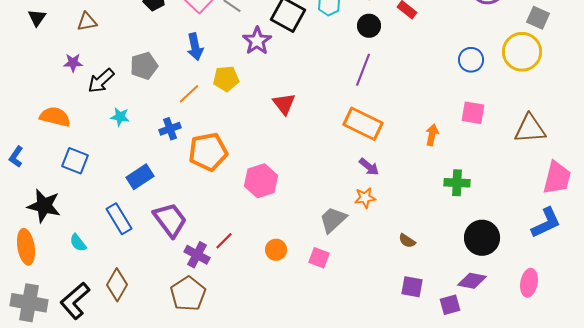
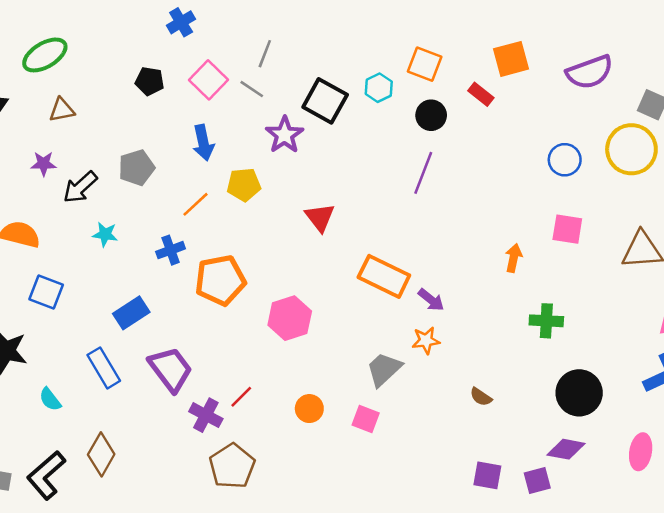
orange rectangle: (363, 124) -> (384, 276), moved
purple square: (412, 287) -> (487, 475), moved
brown pentagon: (188, 294) -> (232, 466), moved

